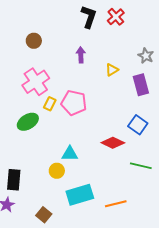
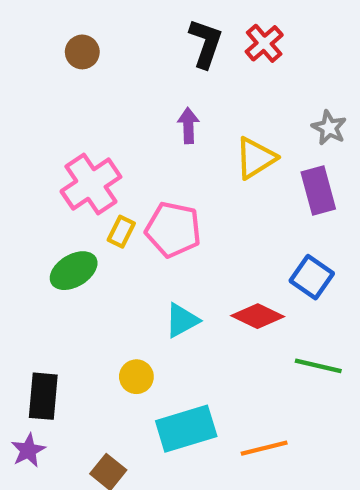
brown circle: (34, 41) -> (82, 52), moved
yellow triangle: (112, 70) -> (255, 158), size x1.5
cyan triangle: (70, 154) -> (182, 320), moved, turned -30

